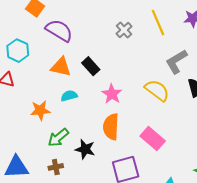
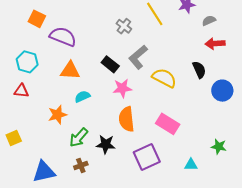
gray L-shape: (176, 62) -> (138, 57), moved
black rectangle: (91, 66) -> (110, 64), moved
pink star: (112, 94) -> (122, 88), turned -30

